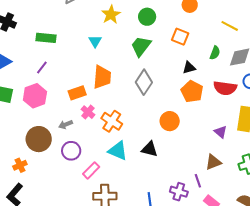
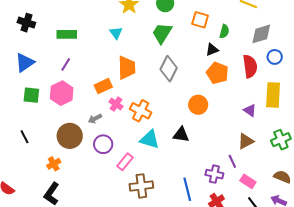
green semicircle: (215, 53) -> (224, 31), moved
red semicircle: (225, 88) -> (250, 66), turned -100

